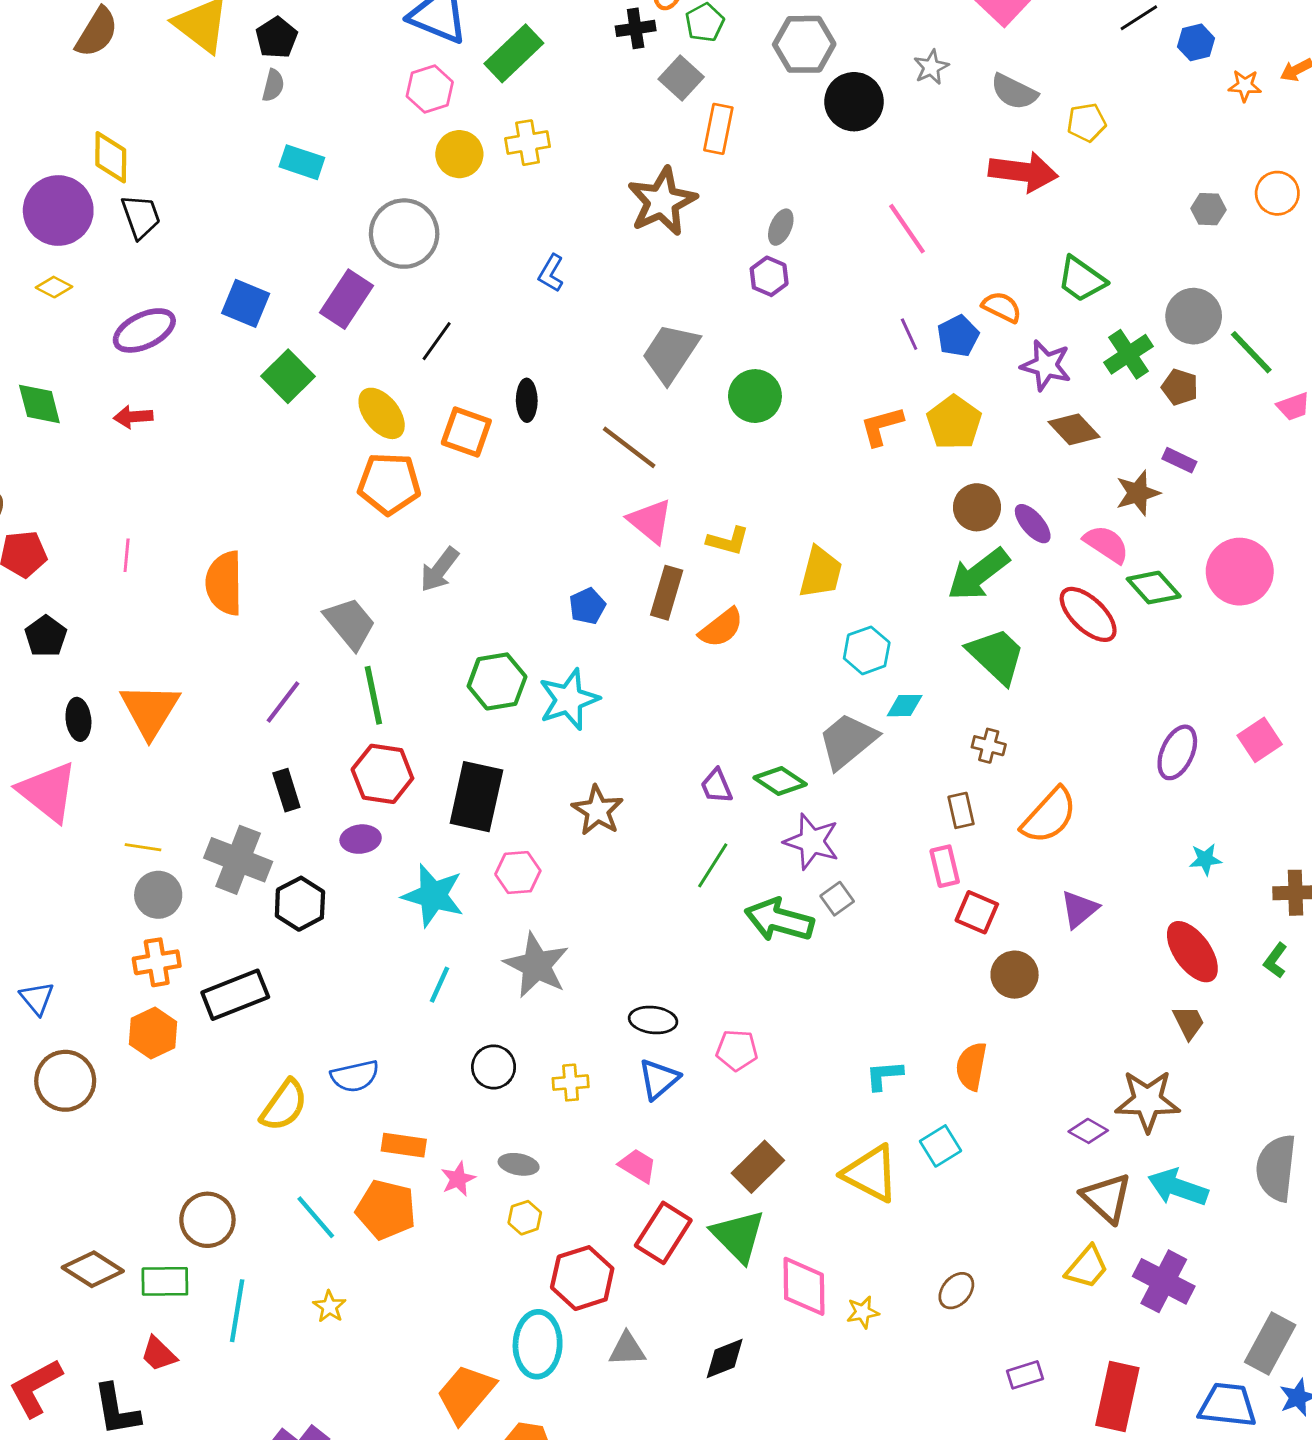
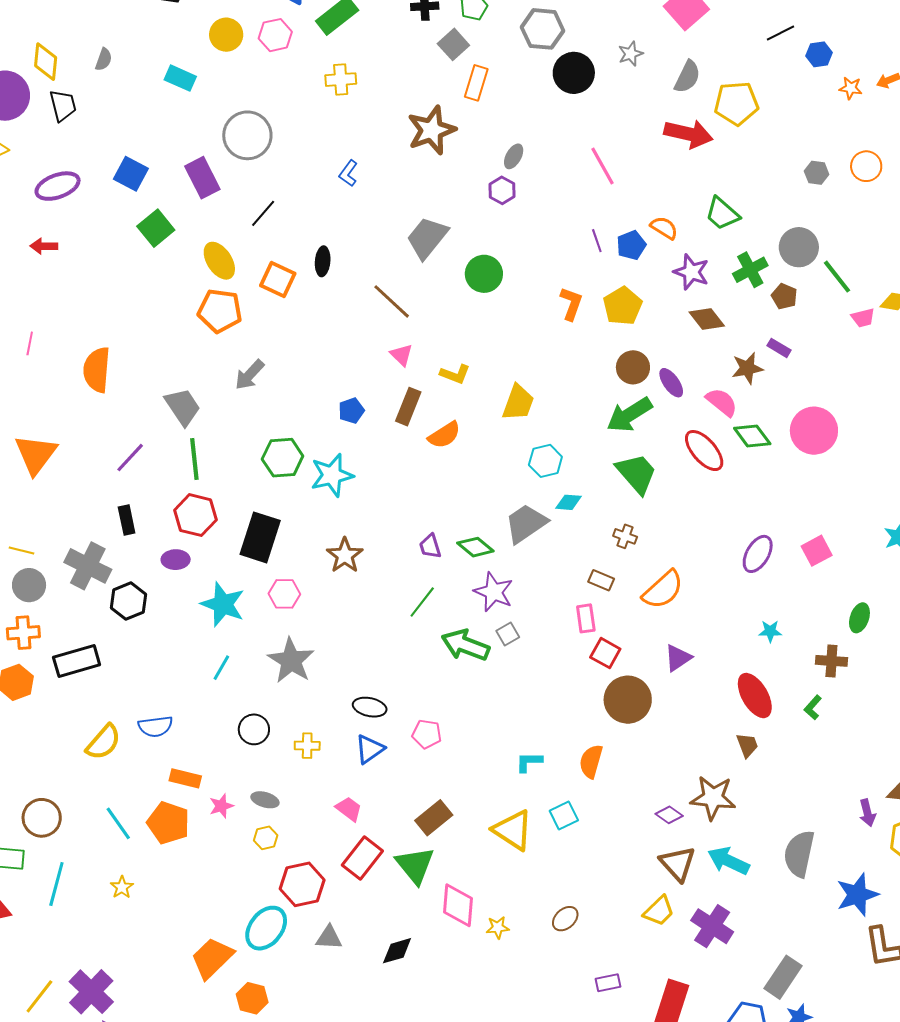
gray semicircle: (273, 85) -> (104, 59), moved
gray semicircle: (1014, 92) -> (687, 77), turned -96
yellow pentagon: (1086, 122) -> (736, 103), size x1.6
yellow circle: (459, 154) -> (226, 35), moved
purple rectangle: (347, 299) -> (202, 178), turned -66
orange L-shape: (882, 426) -> (571, 304), turned 120
pink triangle: (650, 521) -> (402, 355), size x0.7
brown rectangle: (961, 810) -> (601, 580), turned -60
brown circle: (1015, 975) -> (628, 700), size x1.4
cyan ellipse: (538, 1344) -> (266, 928), turned 30

